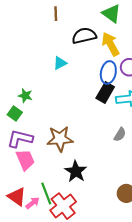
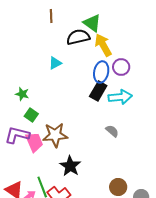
green triangle: (111, 14) -> (92, 23), moved
green square: (15, 113) -> (31, 115), moved
gray semicircle: (120, 135) -> (112, 131), turned -80
pink trapezoid: (25, 160) -> (34, 142), moved

